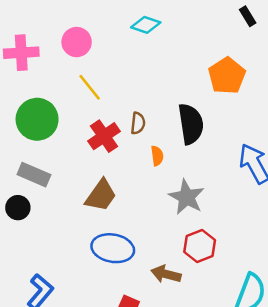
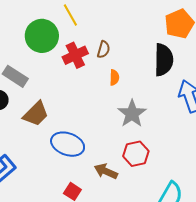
green circle: (37, 119) -> (42, 36), moved
black semicircle: (191, 124) -> (164, 60), moved
brown trapezoid: (101, 195) -> (36, 114), moved

